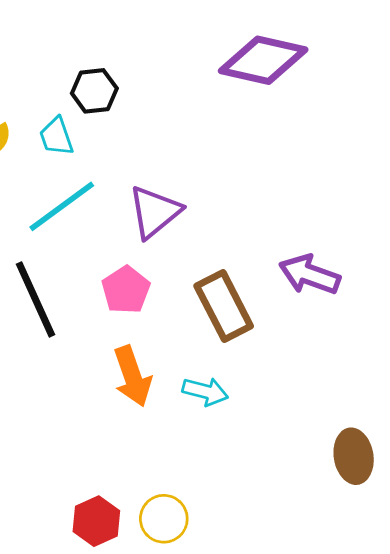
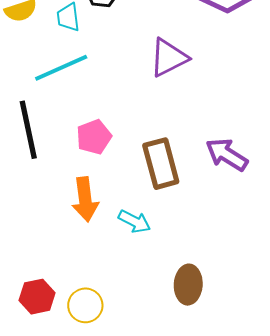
purple triangle: (154, 212) -> (169, 58), moved
brown ellipse: (354, 456) -> (188, 285), moved

